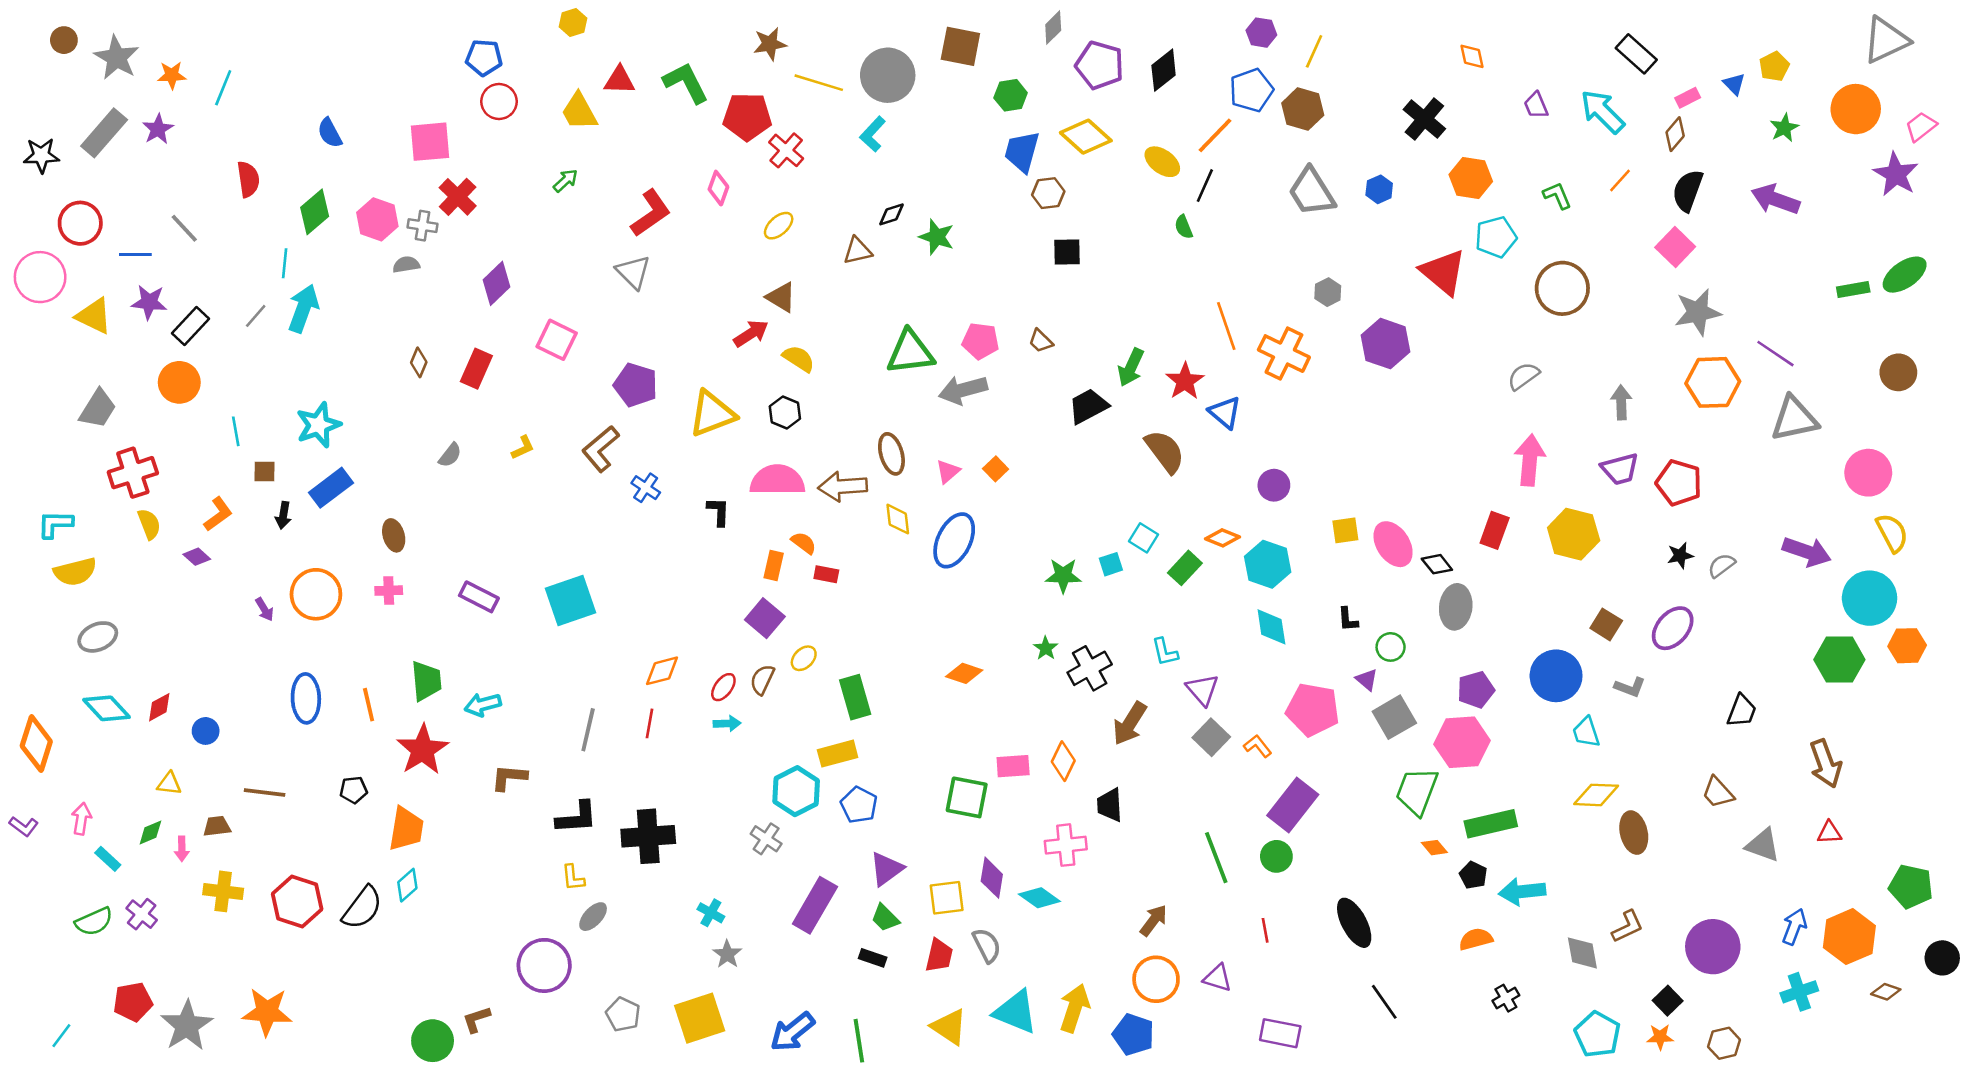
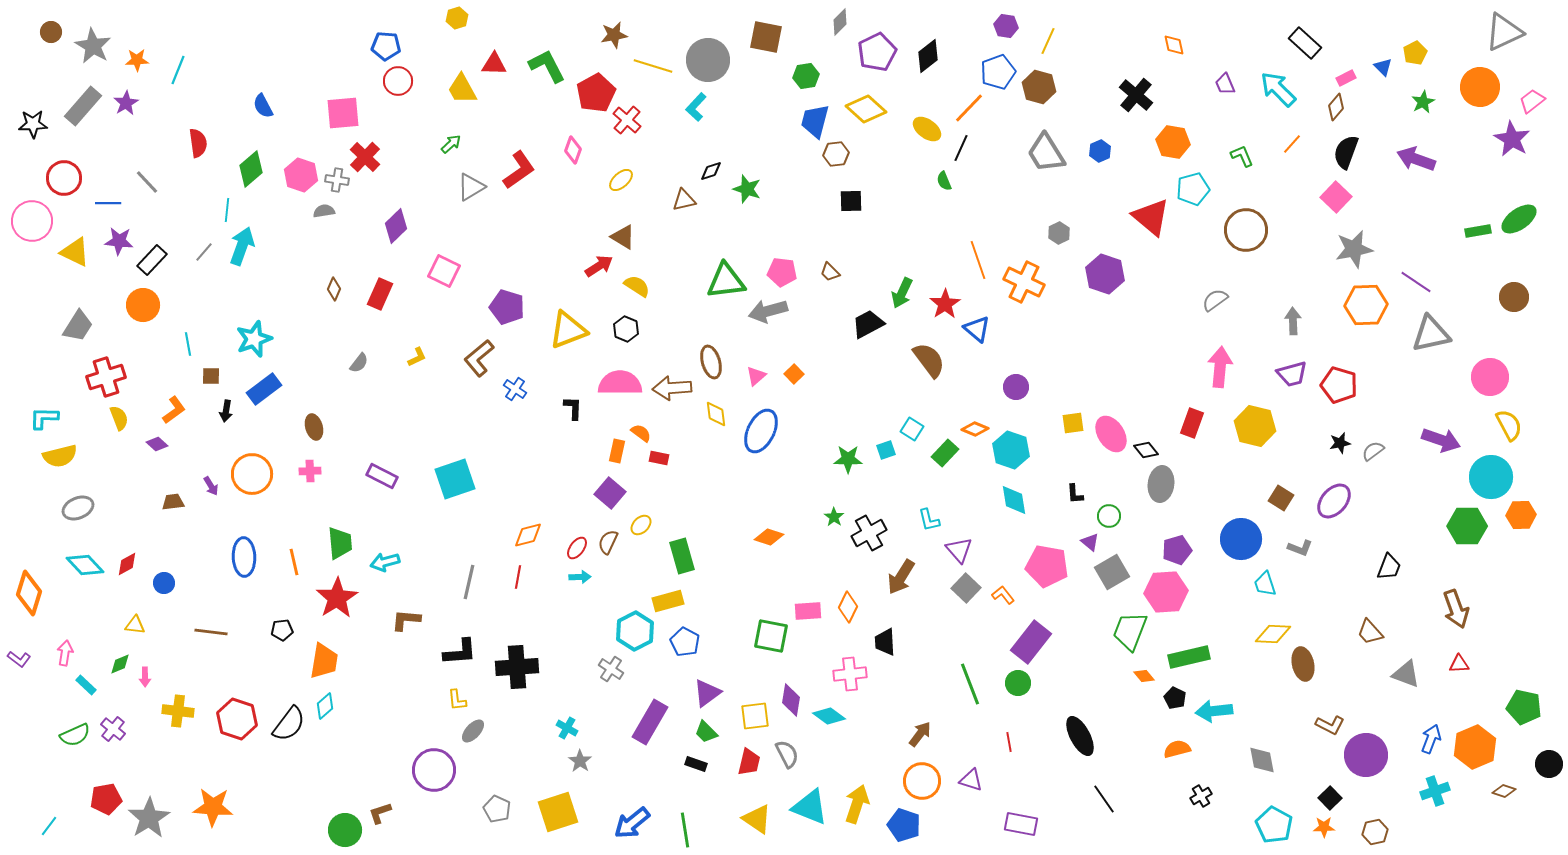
purple pentagon: (1100, 65) -> (877, 52), turned 30
red pentagon: (747, 117) -> (596, 93), turned -30
gray triangle: (633, 272) -> (471, 187), moved, turned 44
brown trapezoid: (217, 826) -> (173, 502), moved
brown L-shape: (1628, 927) -> (1330, 725), moved, turned 52

